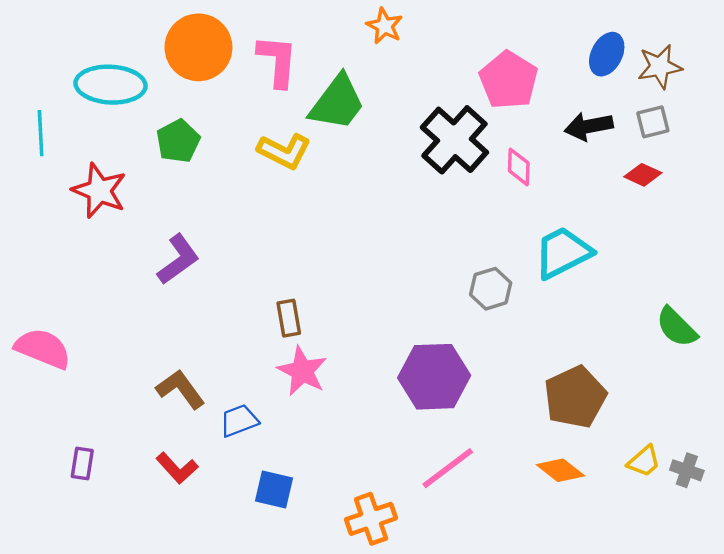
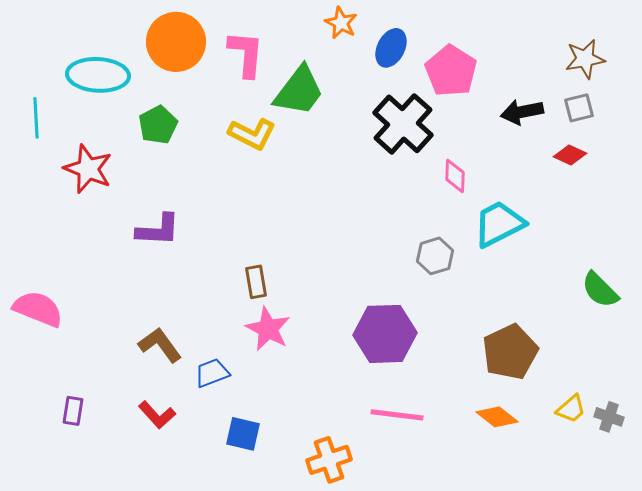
blue ellipse: (607, 54) -> (391, 48), moved
pink diamond: (519, 167) -> (455, 176), moved
purple L-shape: (178, 259) -> (158, 230), turned 39
pink line: (448, 468) -> (397, 415), turned 44

